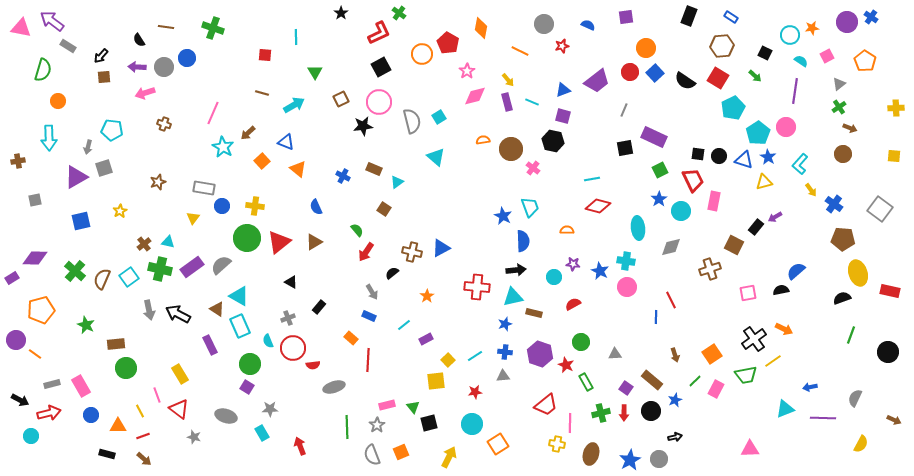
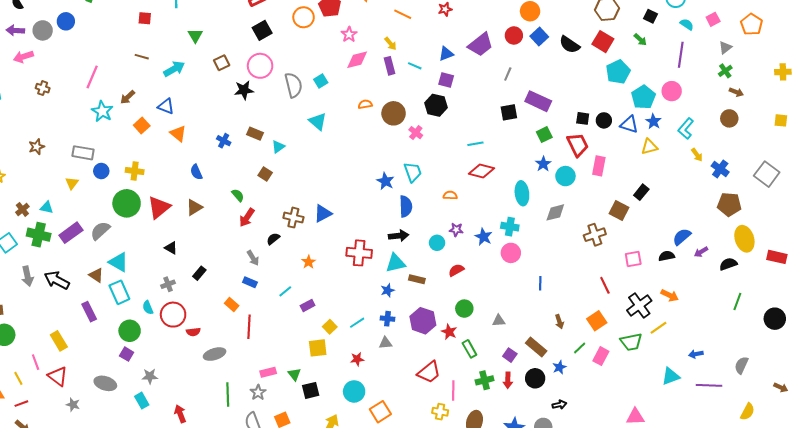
purple arrow: (775, 217) -> (701, 252), moved
red line: (671, 300) -> (605, 285), moved

